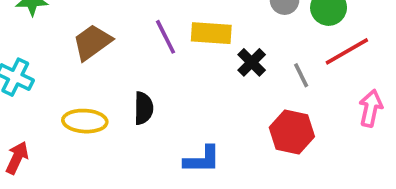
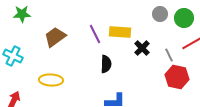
black semicircle: (143, 108) -> (106, 64), moved
red hexagon: (292, 132) -> (177, 77), moved

